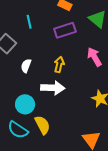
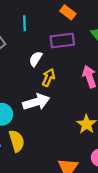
white semicircle: (26, 66) -> (36, 59), moved
white arrow: (53, 88) -> (36, 102), turned -30

